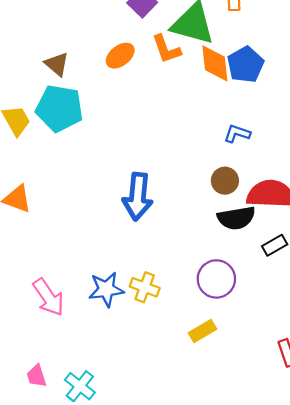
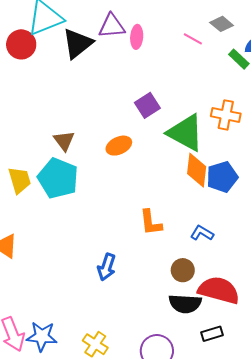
orange L-shape: (166, 49) -> (151, 222), moved
blue arrow: (138, 197) -> (107, 267), size x0.7
blue star: (106, 289) -> (42, 336), moved

